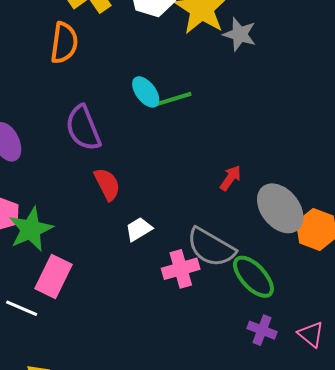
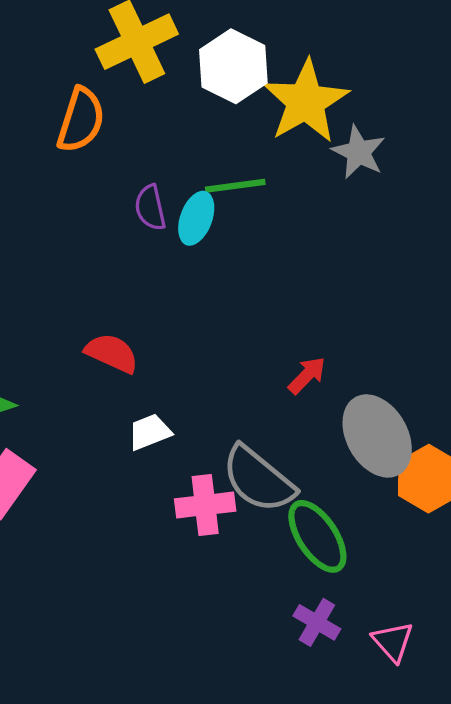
cyan ellipse: (146, 92) -> (196, 218), turned 48
green line: (173, 99) -> (235, 186), moved
purple semicircle: (83, 128) -> (150, 208), moved, size x0.6
red semicircle: (107, 184) -> (112, 353), turned -48

